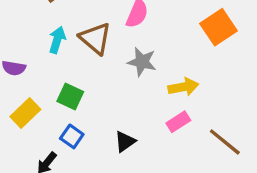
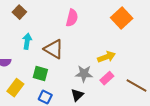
brown triangle: (95, 38) -> (54, 49), moved
gray star: (142, 62) -> (84, 74), moved

